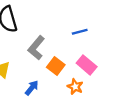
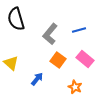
gray L-shape: (36, 48) -> (50, 34), moved
orange star: (75, 87) -> (75, 87), moved

